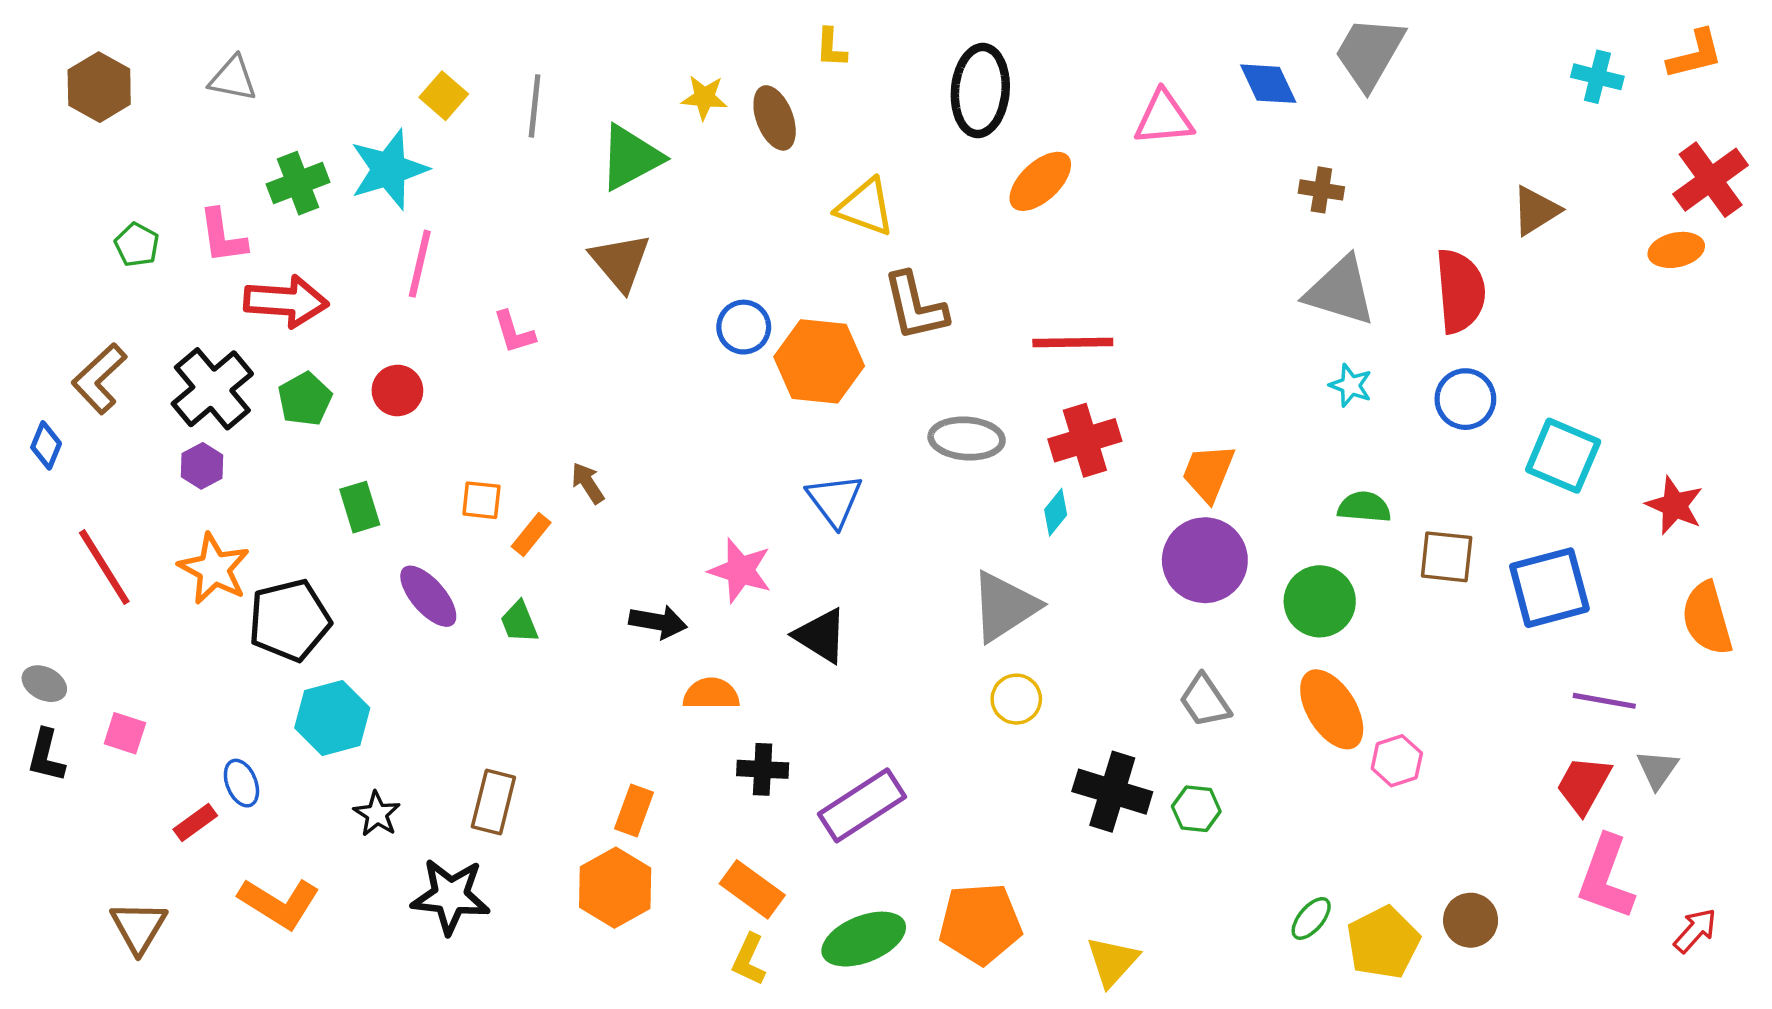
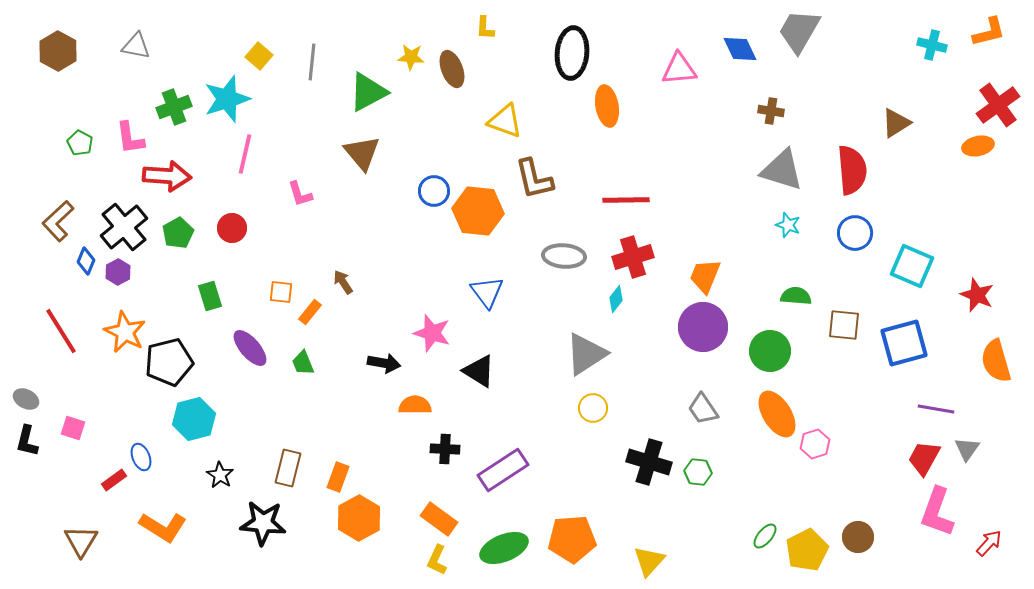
orange ellipse: (1040, 181) -> (607, 106), turned -57
blue diamond: (46, 445) -> (86, 261), moved
orange rectangle: (634, 810) -> (338, 477), moved

